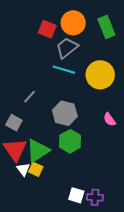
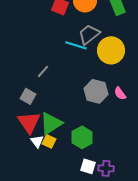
gray trapezoid: (67, 48) -> (89, 34), moved
gray hexagon: (65, 113) -> (96, 91), moved
green hexagon: (70, 141) -> (82, 137), moved

